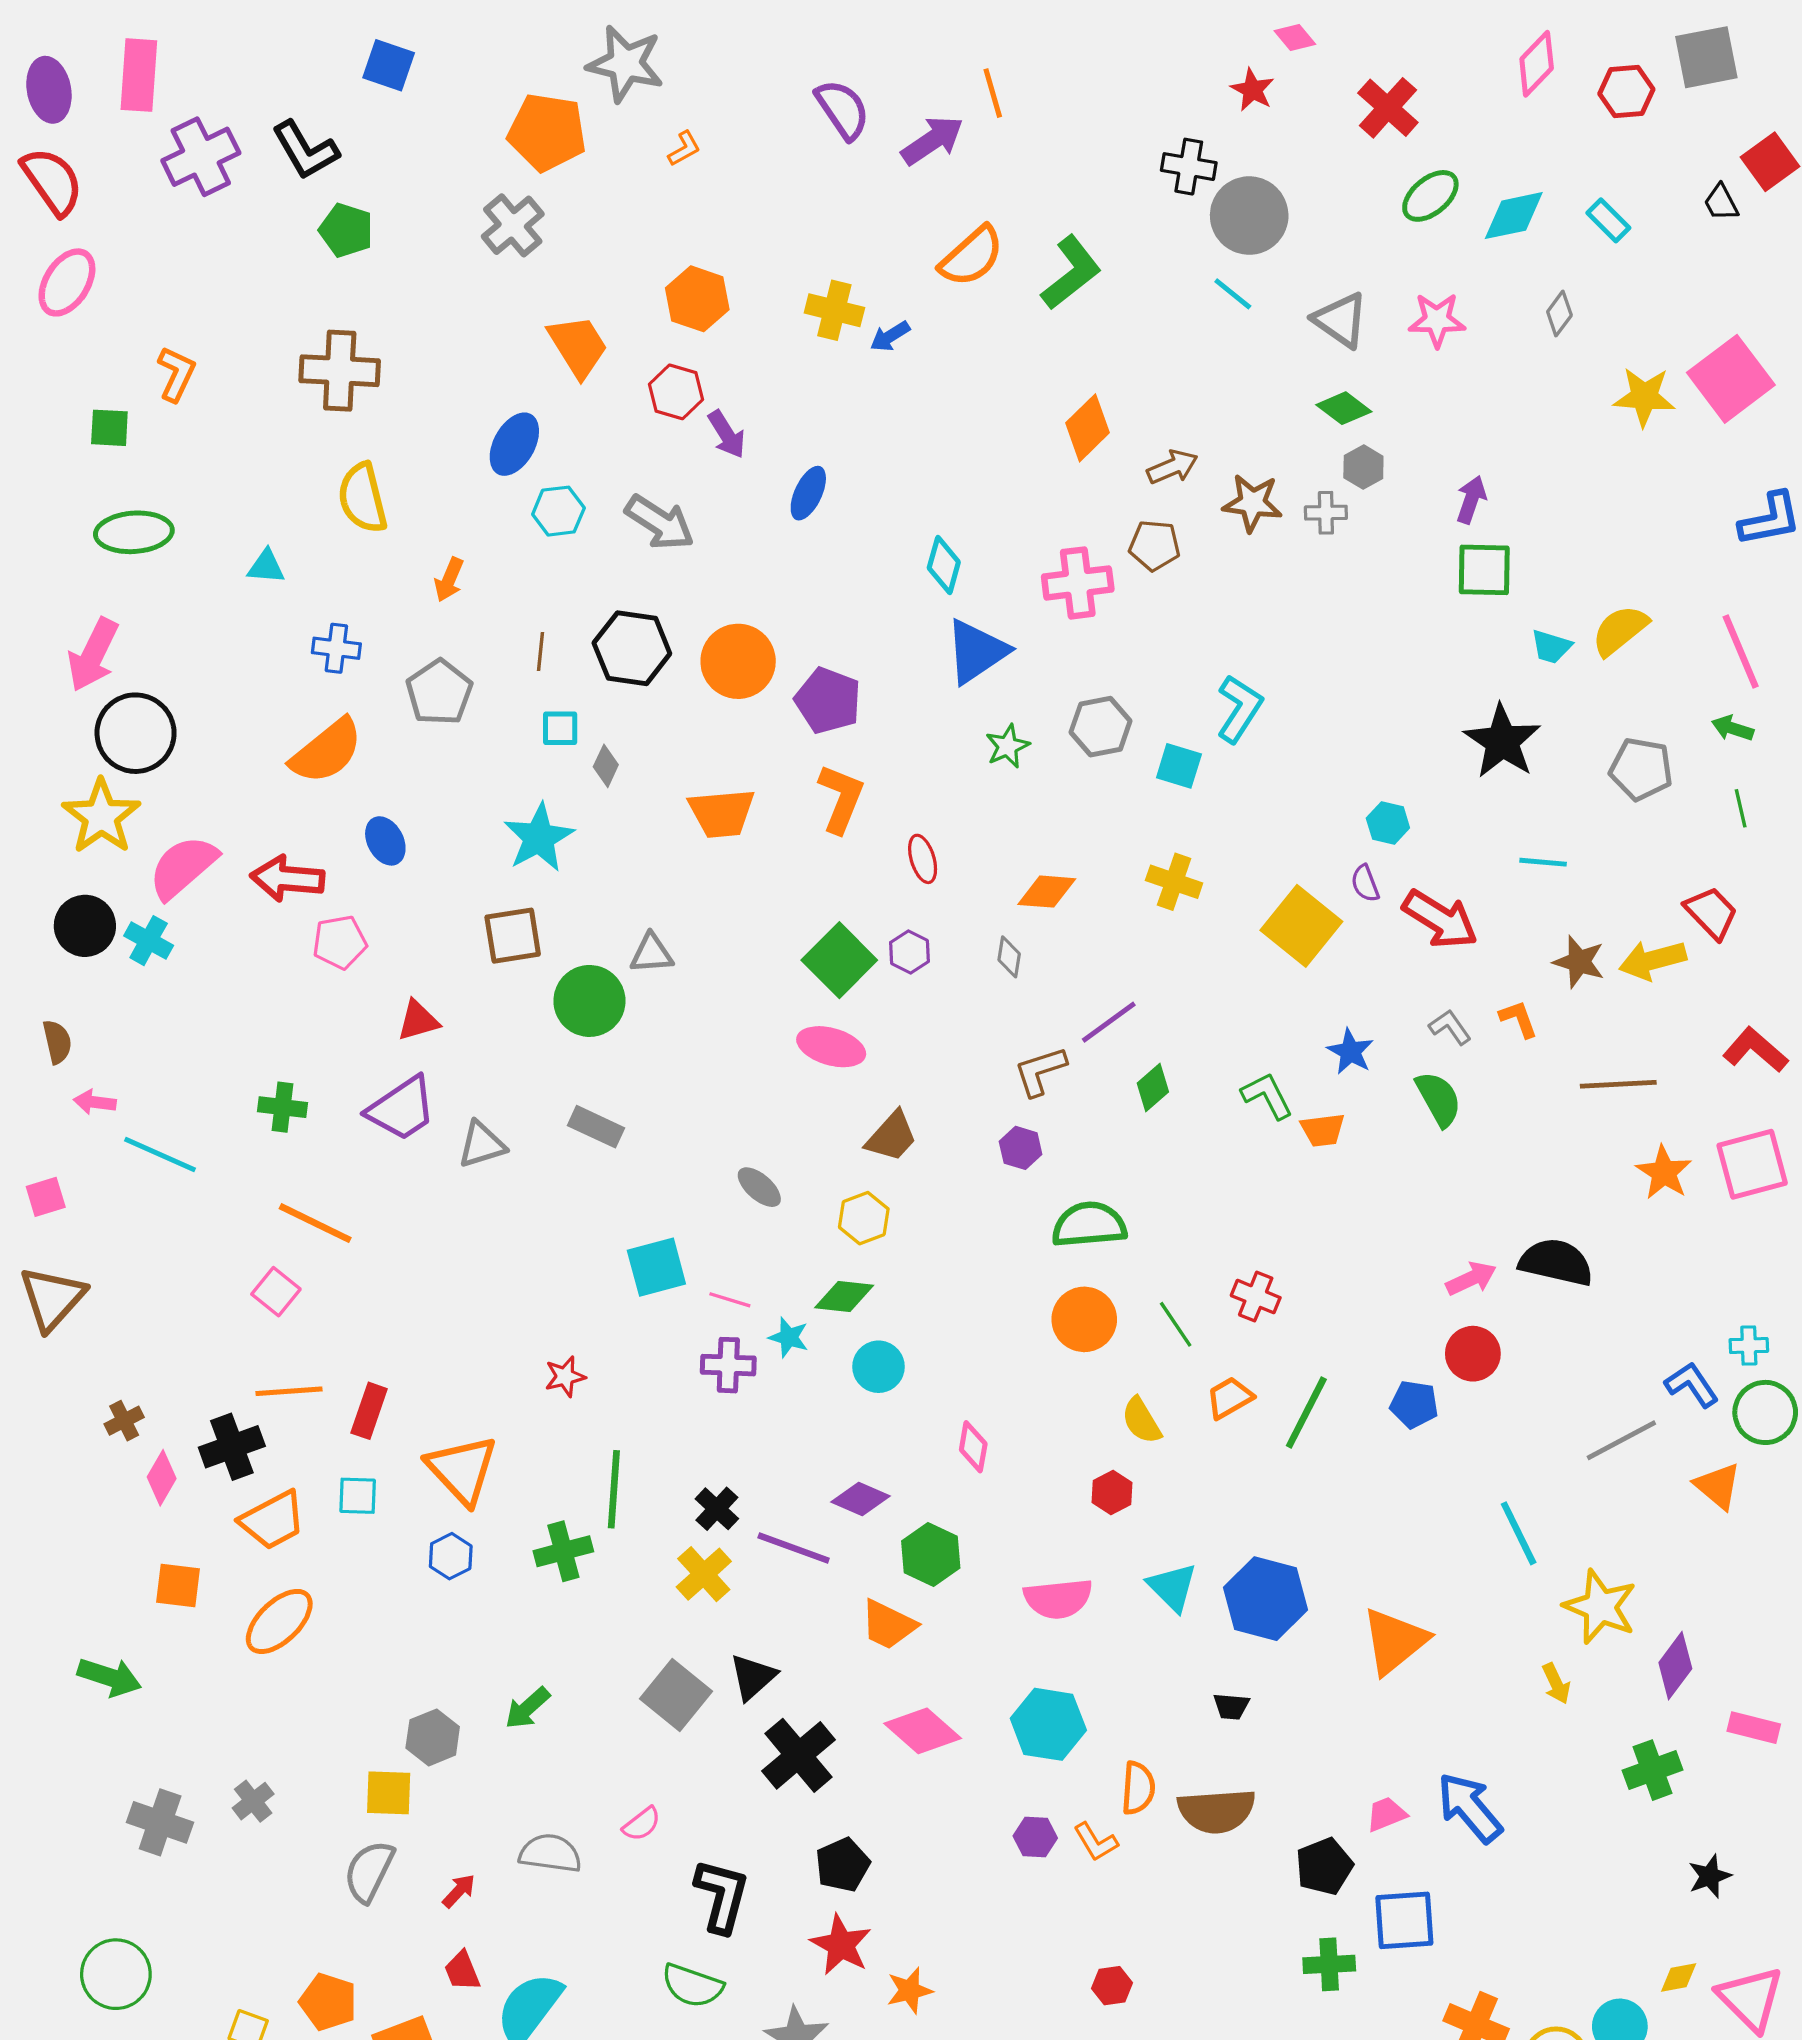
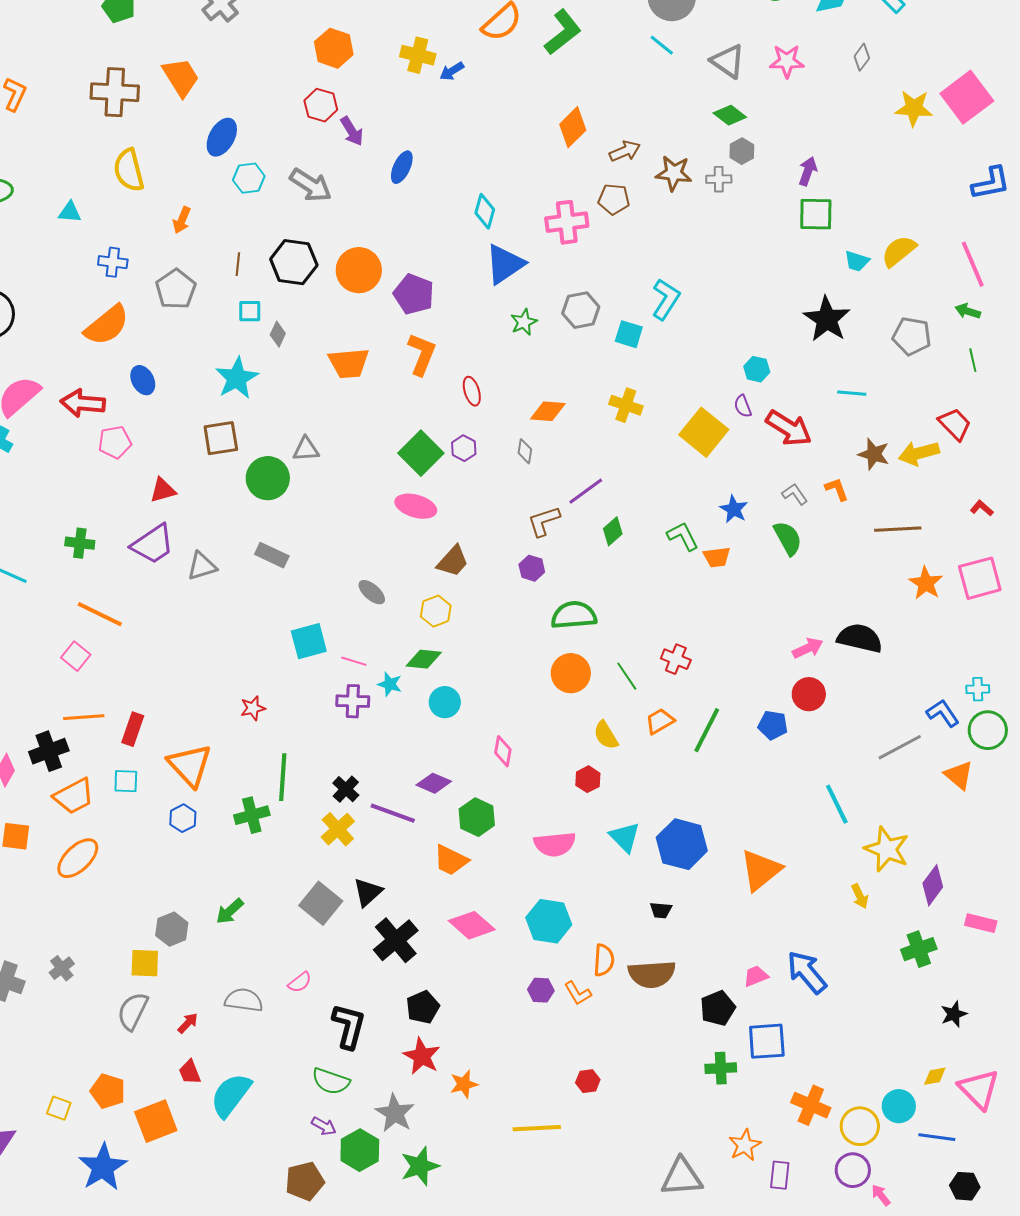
orange trapezoid: (578, 346) -> (181, 77), moved
red L-shape: (1755, 1050) -> (982, 508), size x0.6

